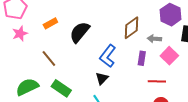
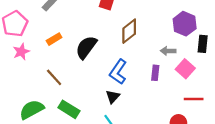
brown diamond: (132, 28) -> (129, 31), moved
red line: (157, 81) -> (194, 99), moved

